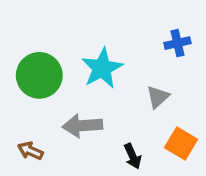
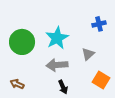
gray arrow: (82, 126) -> (57, 65), moved
black arrow: (133, 156) -> (63, 87), moved

